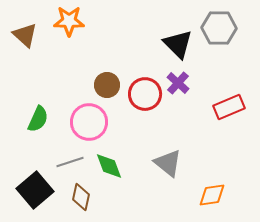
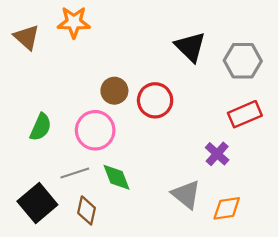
gray hexagon: (219, 28) -> (243, 61), moved
purple cross: (178, 83) -> (217, 154), moved
gray triangle: (168, 163) -> (186, 194), moved

